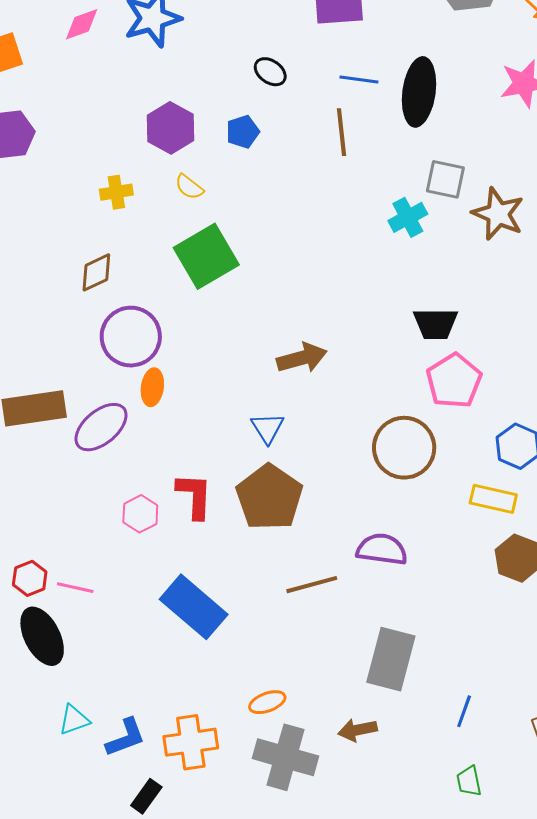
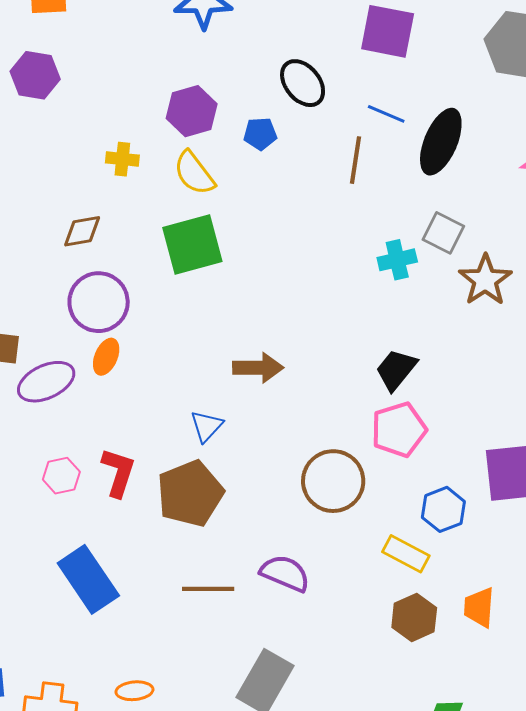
black ellipse: (270, 72) -> (303, 83), size x1.5
yellow semicircle: (189, 187) -> (194, 173), size x1.6
black trapezoid: (436, 324) -> (396, 370), turned 114

